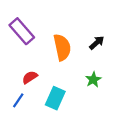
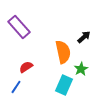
orange semicircle: (62, 47) -> (63, 52), moved
cyan rectangle: (55, 98) -> (64, 85), moved

